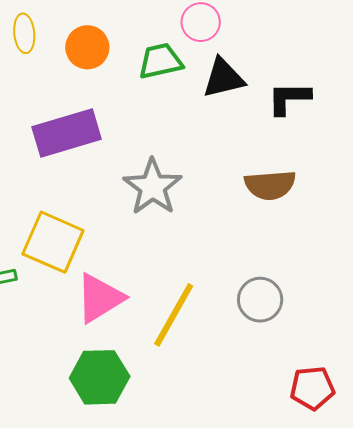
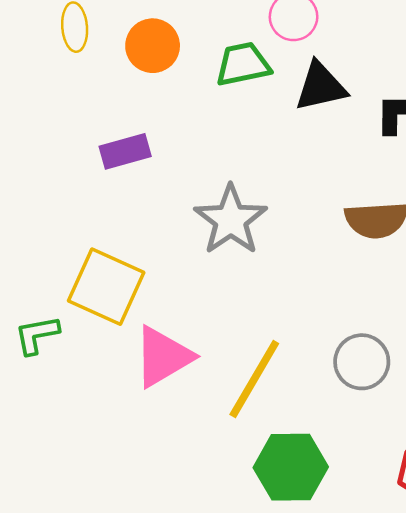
purple rectangle: (67, 133) -> (125, 151), size x0.6
green hexagon: (100, 377) -> (291, 467), moved

